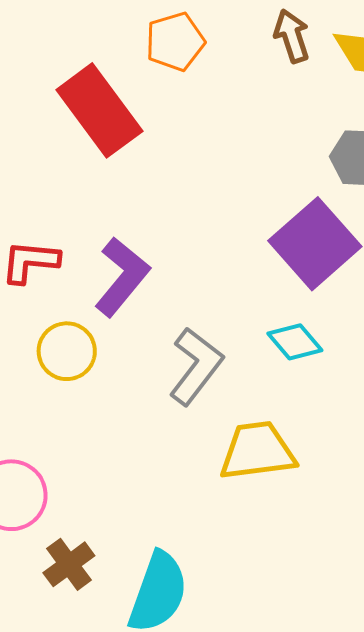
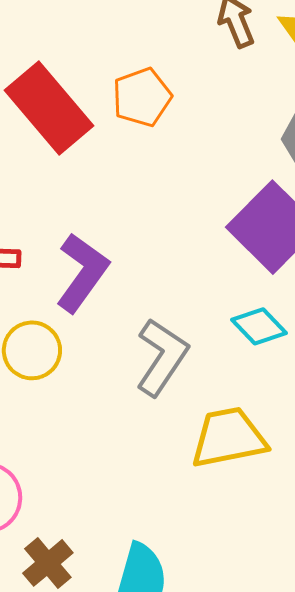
orange pentagon: (175, 42) -> (142, 97), moved

